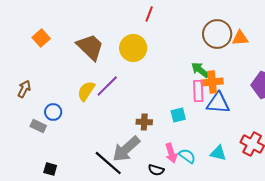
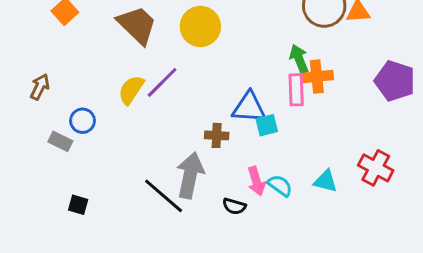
green arrow: (200, 70) -> (299, 59), turned 30
blue triangle: (218, 103) -> (249, 107), moved
gray arrow: (126, 149) -> (190, 175), turned 144

